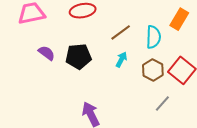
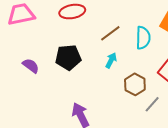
purple semicircle: (47, 53) -> (31, 66), moved
brown hexagon: (153, 70) -> (135, 84), moved

